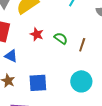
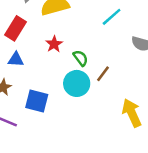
blue triangle: (11, 56) -> (16, 59), turned -40
cyan circle: (81, 81) -> (77, 83), moved

